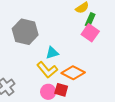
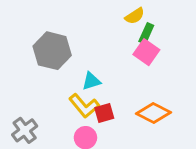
orange diamond: (73, 73) -> (154, 113), moved
red square: (61, 90) -> (104, 113), moved, turned -32

